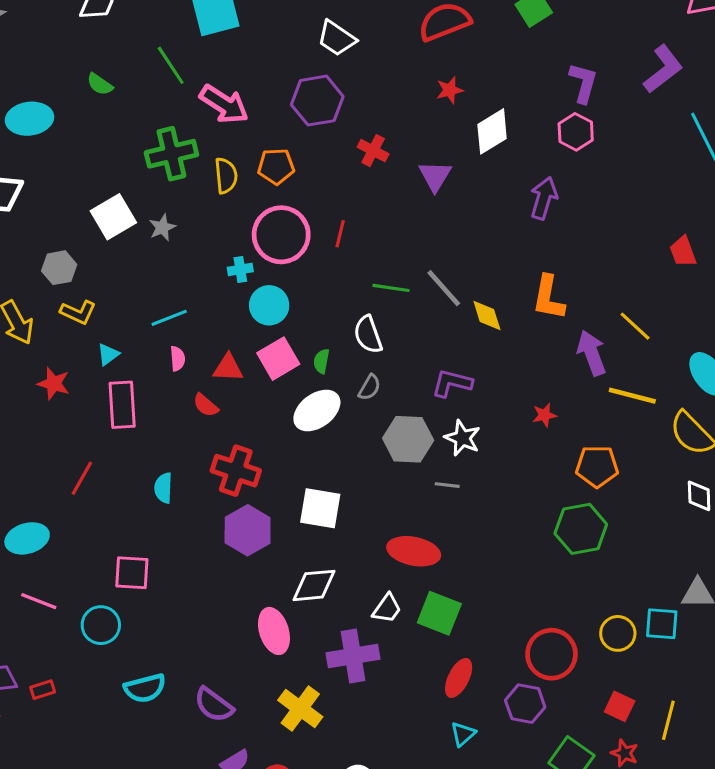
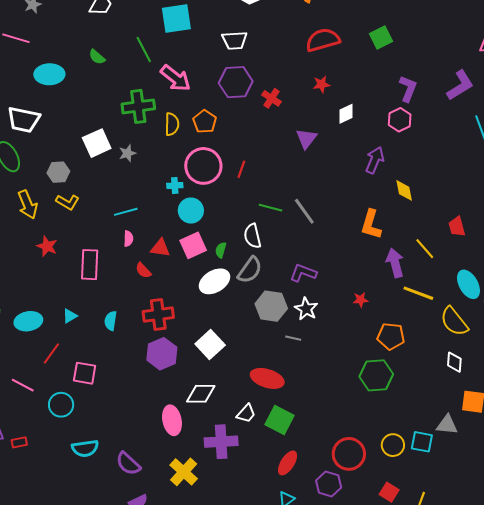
white trapezoid: (337, 38) -> (235, 40), moved, turned -44
white diamond: (492, 131) -> (346, 114), size x0.7
red cross: (373, 151) -> (271, 98), moved
orange pentagon: (276, 166) -> (205, 122), turned 30
red trapezoid: (683, 252) -> (457, 227), moved
yellow diamond: (487, 316) -> (404, 190), moved
cyan triangle: (108, 354) -> (70, 316), moved
gray semicircle: (369, 387) -> (250, 270), size x1.6
red cross: (236, 471) -> (158, 315), turned -32
red line: (82, 478) -> (51, 353), moved
white square: (320, 508) -> (210, 345), turned 32
cyan ellipse: (27, 538) -> (28, 321), moved

